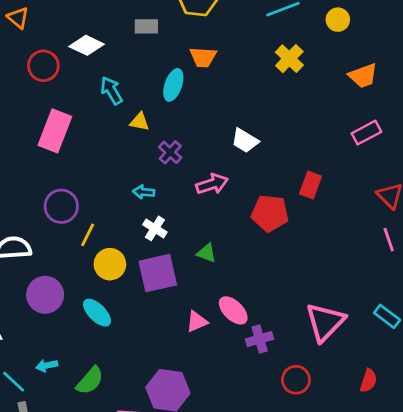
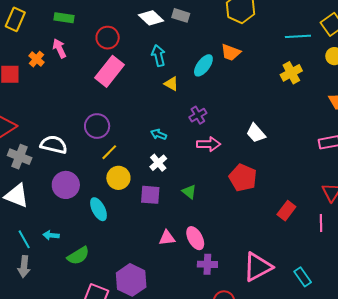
gray rectangle: (146, 26) -> (181, 15), moved
red circle: (43, 66) -> (108, 38), moved
white trapezoid: (245, 141) -> (256, 133), moved
purple cross: (170, 152) -> (198, 115), moved
red rectangle: (310, 185) -> (286, 211), moved
purple square: (158, 273) -> (150, 195), size x0.7

